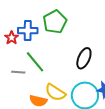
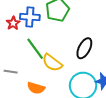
gray line: (18, 72) -> (11, 72), moved
yellow semicircle: (55, 92) -> (52, 63), moved

